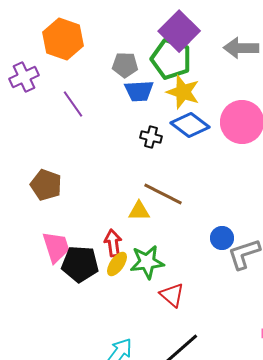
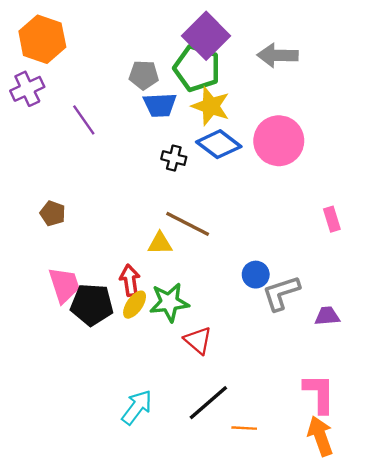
orange hexagon: (63, 39) -> (42, 39), moved
brown pentagon: (46, 185) -> (53, 213), size x0.7

